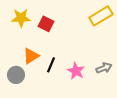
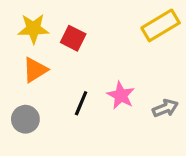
orange triangle: (31, 56) -> (35, 70), moved
pink star: (76, 71) -> (121, 95), moved

